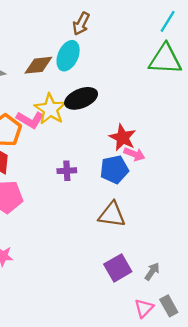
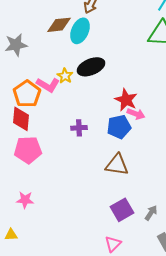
brown diamond: (38, 65) -> (59, 25), moved
yellow star: (50, 109) -> (65, 76), size x0.6
pink triangle: (144, 308) -> (113, 244), moved

